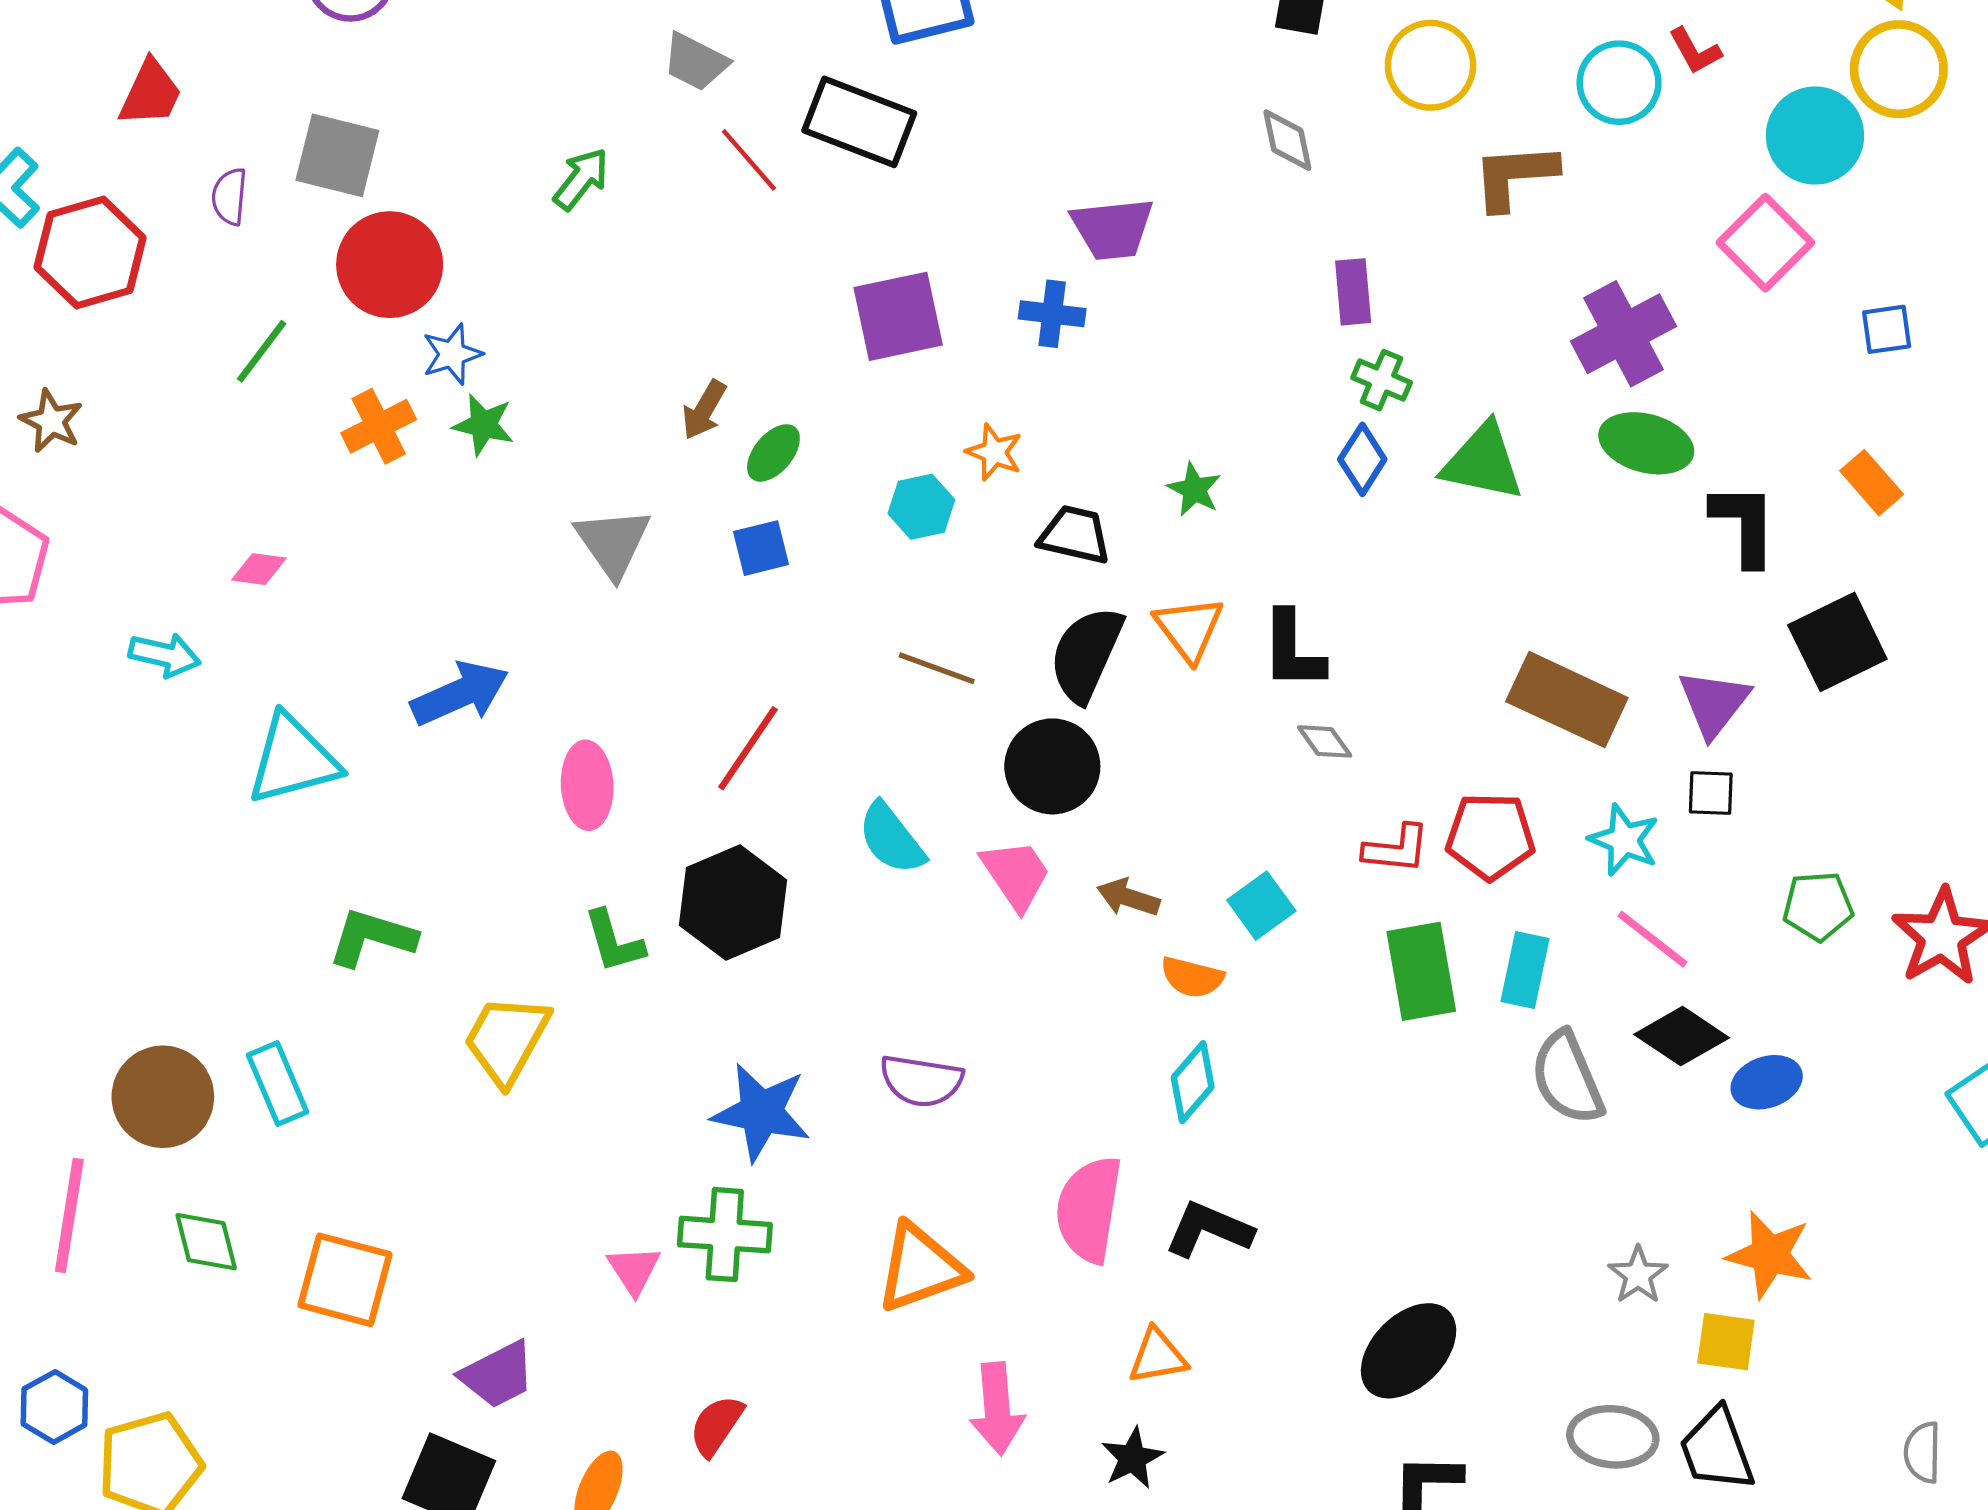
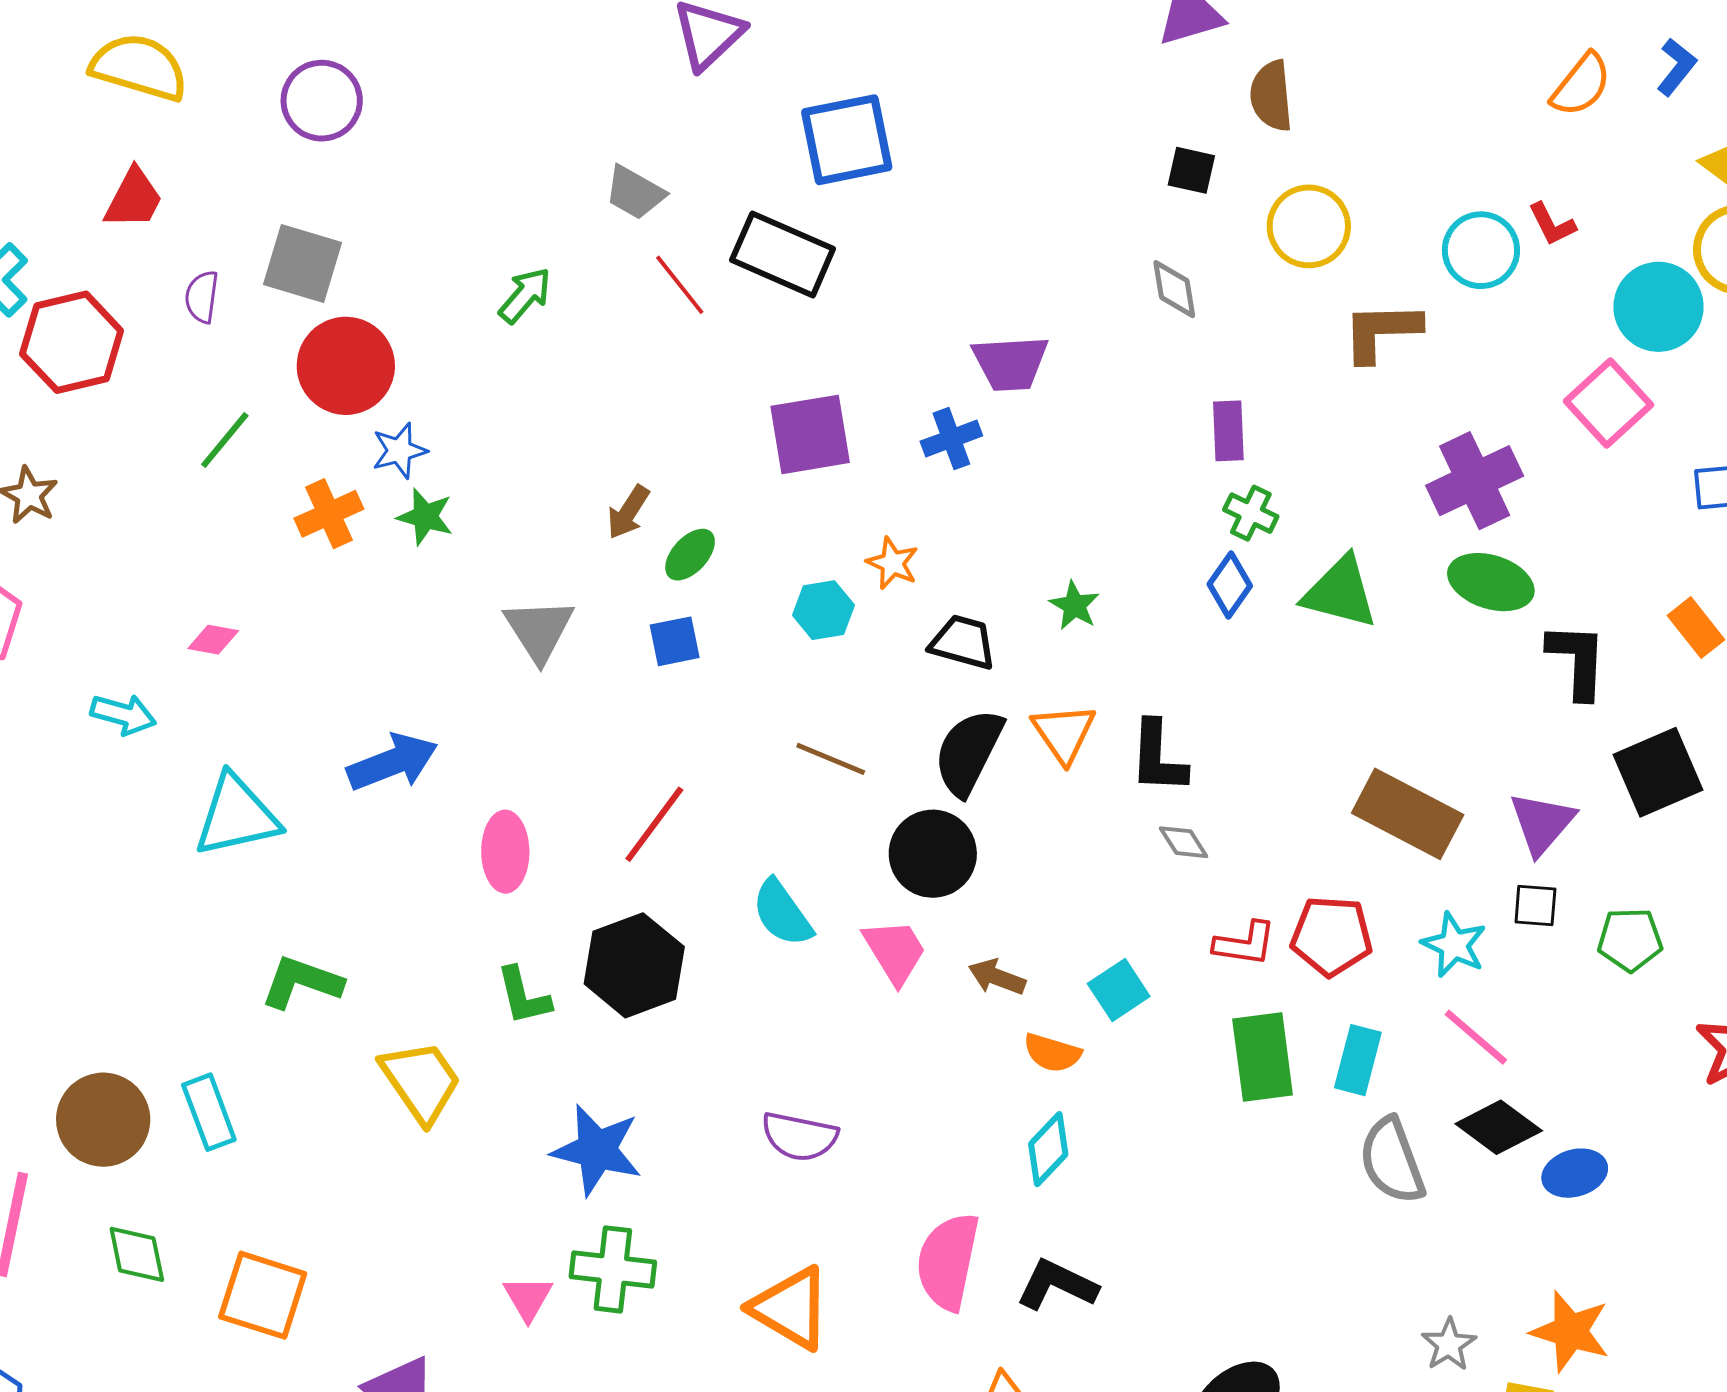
blue cross: (1052, 314) -> (951, 439), turned -30
green pentagon: (1818, 906) -> (1630, 940), moved
yellow trapezoid: (507, 1039) -> (421, 1081), turned 114
blue star: (761, 1112) -> (597, 1150), moved
orange triangle: (920, 1268) -> (791, 1308), turned 48

